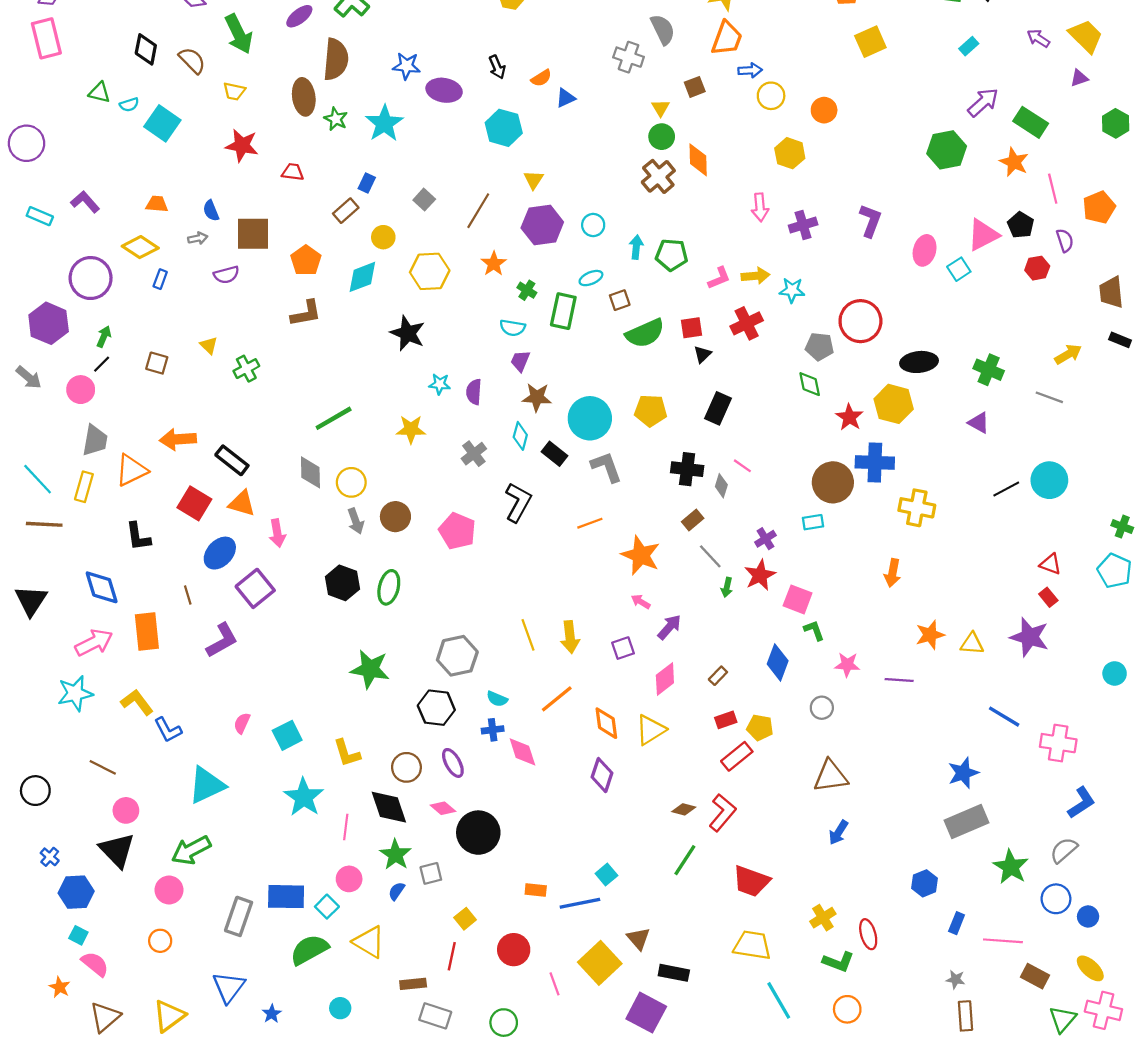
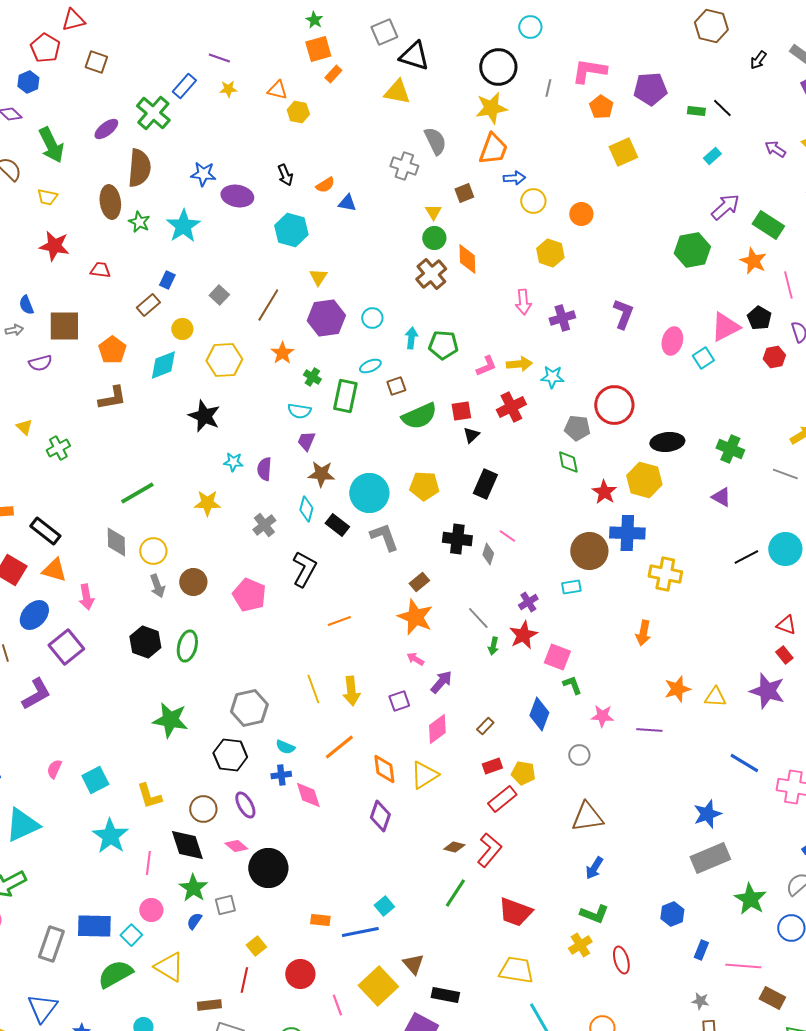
blue triangle: (566, 98) -> (347, 203), turned 36
brown rectangle: (693, 520) -> (419, 582), moved
orange line: (590, 523) -> (339, 621), moved
green L-shape: (838, 962) -> (594, 914), moved

